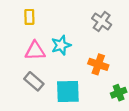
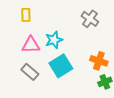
orange cross: (98, 64) -> (99, 61), moved
cyan square: (68, 92) -> (61, 66), moved, turned -30

